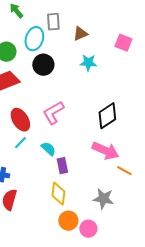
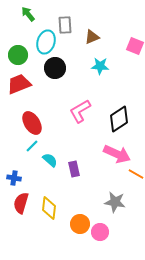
pink L-shape: (53, 113) -> (80, 111), moved
cyan semicircle: (48, 149) -> (50, 160), moved
yellow diamond: (58, 194) -> (49, 208), moved

